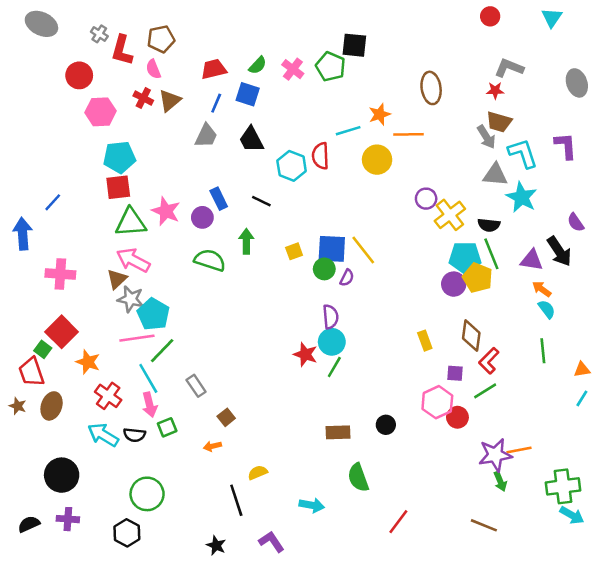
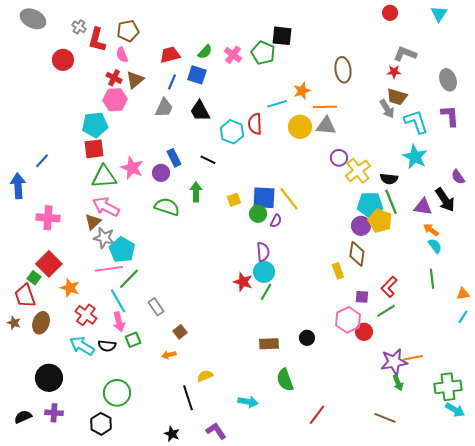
gray ellipse: (577, 83) -> (448, 80), moved
pink hexagon: (101, 112) -> (115, 100), moved
gray triangle: (495, 175) -> (326, 126), moved
brown diamond: (471, 336) -> (357, 254), moved

